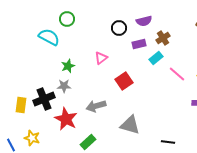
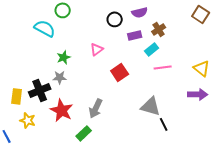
pink line: (177, 74) -> (163, 67), moved, turned -48
gray arrow: (96, 106) -> (96, 108), moved, turned -48
gray triangle: (130, 125) -> (151, 106), moved
yellow star: (32, 138) -> (28, 120), moved
black line: (168, 142) -> (164, 124), moved, turned 56

